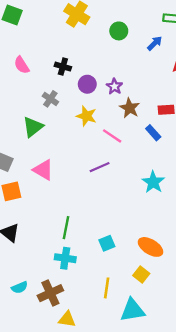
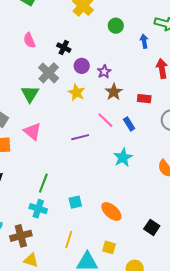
blue arrow: (155, 43) -> (144, 41), turned -64
gray cross: (50, 99) -> (49, 73), size x1.5
green triangle: (33, 127) -> (30, 94), turned -30
blue rectangle: (153, 133) -> (129, 124), moved
pink line: (112, 136) -> (105, 120), moved
yellow square: (141, 274) -> (109, 247), moved, turned -32

